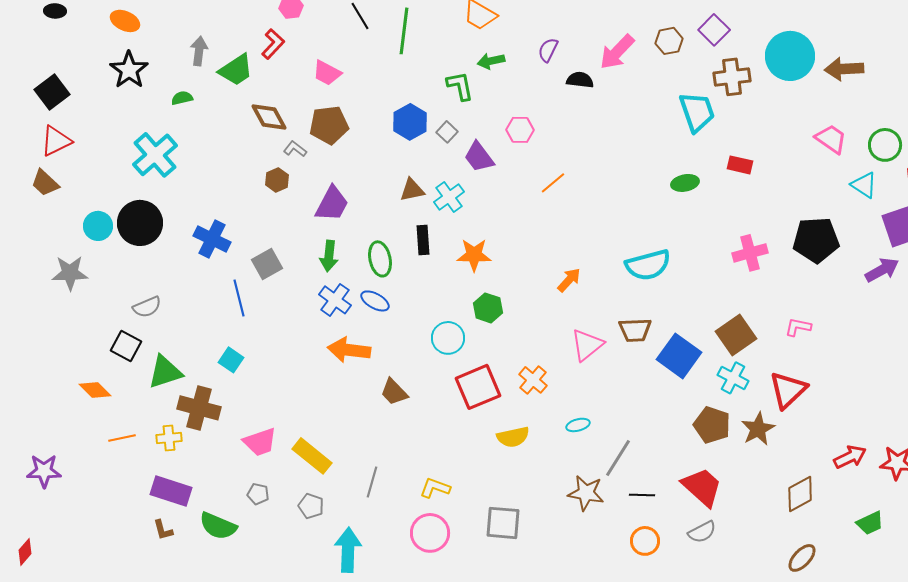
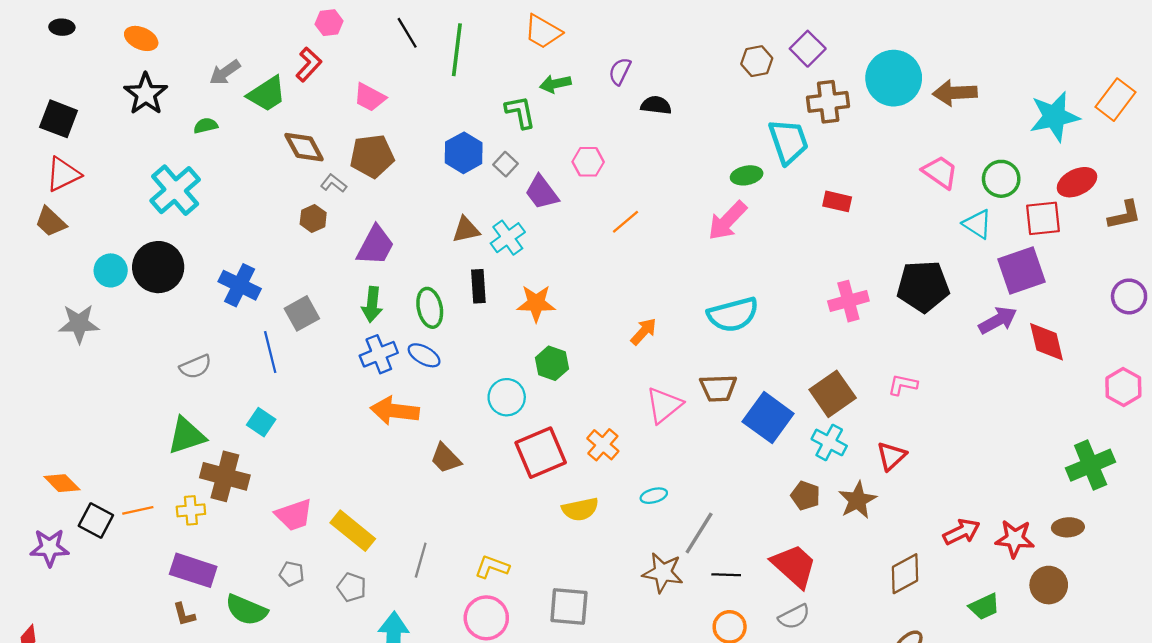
gray arrow: (199, 51) -> (225, 72), turned -132
pink arrow: (617, 52) -> (727, 221), moved
black square: (52, 92) -> (59, 119), turned -32
green ellipse: (685, 183) -> (747, 175), moved
blue cross: (335, 300) -> (379, 354), turned 32
gray semicircle: (147, 307) -> (195, 367), moved
black square: (126, 346) -> (96, 521), moved
orange diamond: (95, 390) -> (62, 483), moved
red triangle: (788, 390) -> (891, 456), size x0.7
brown pentagon: (712, 425) -> (805, 496), size x0.7

